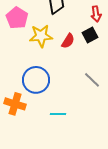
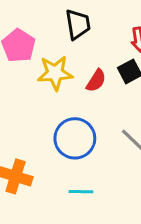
blue circle: (36, 80) -> (75, 138), moved

